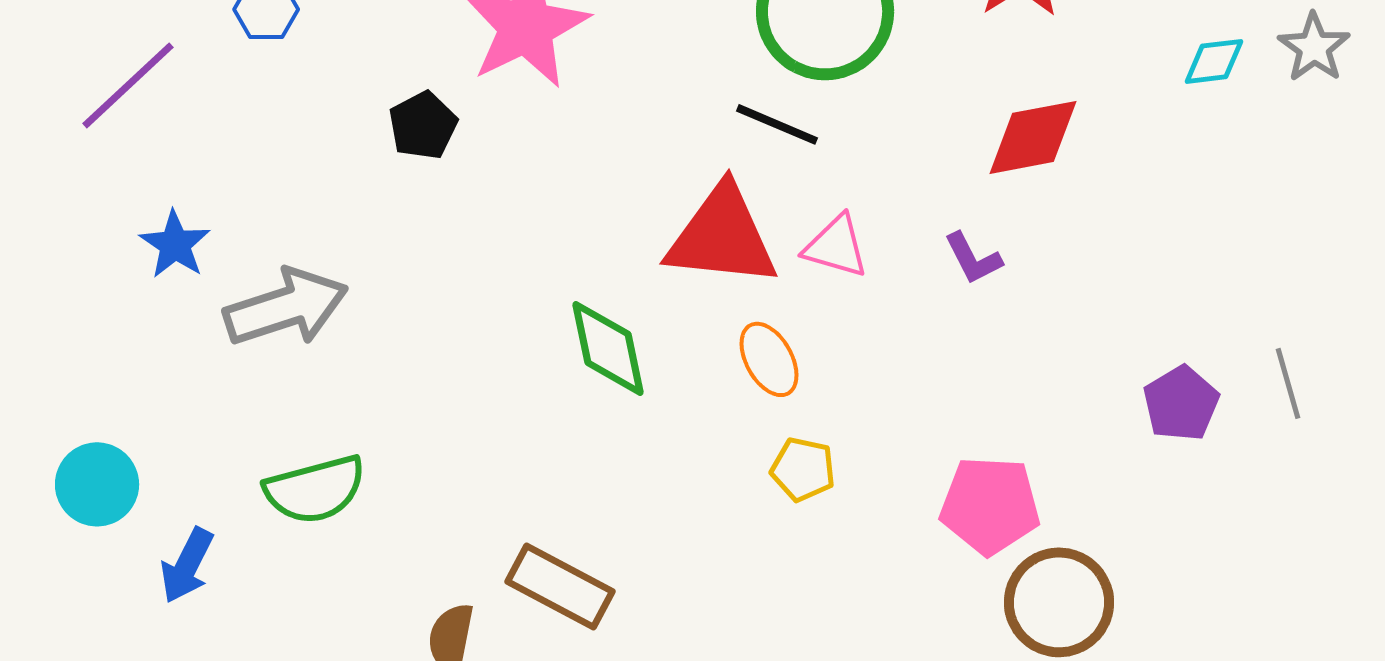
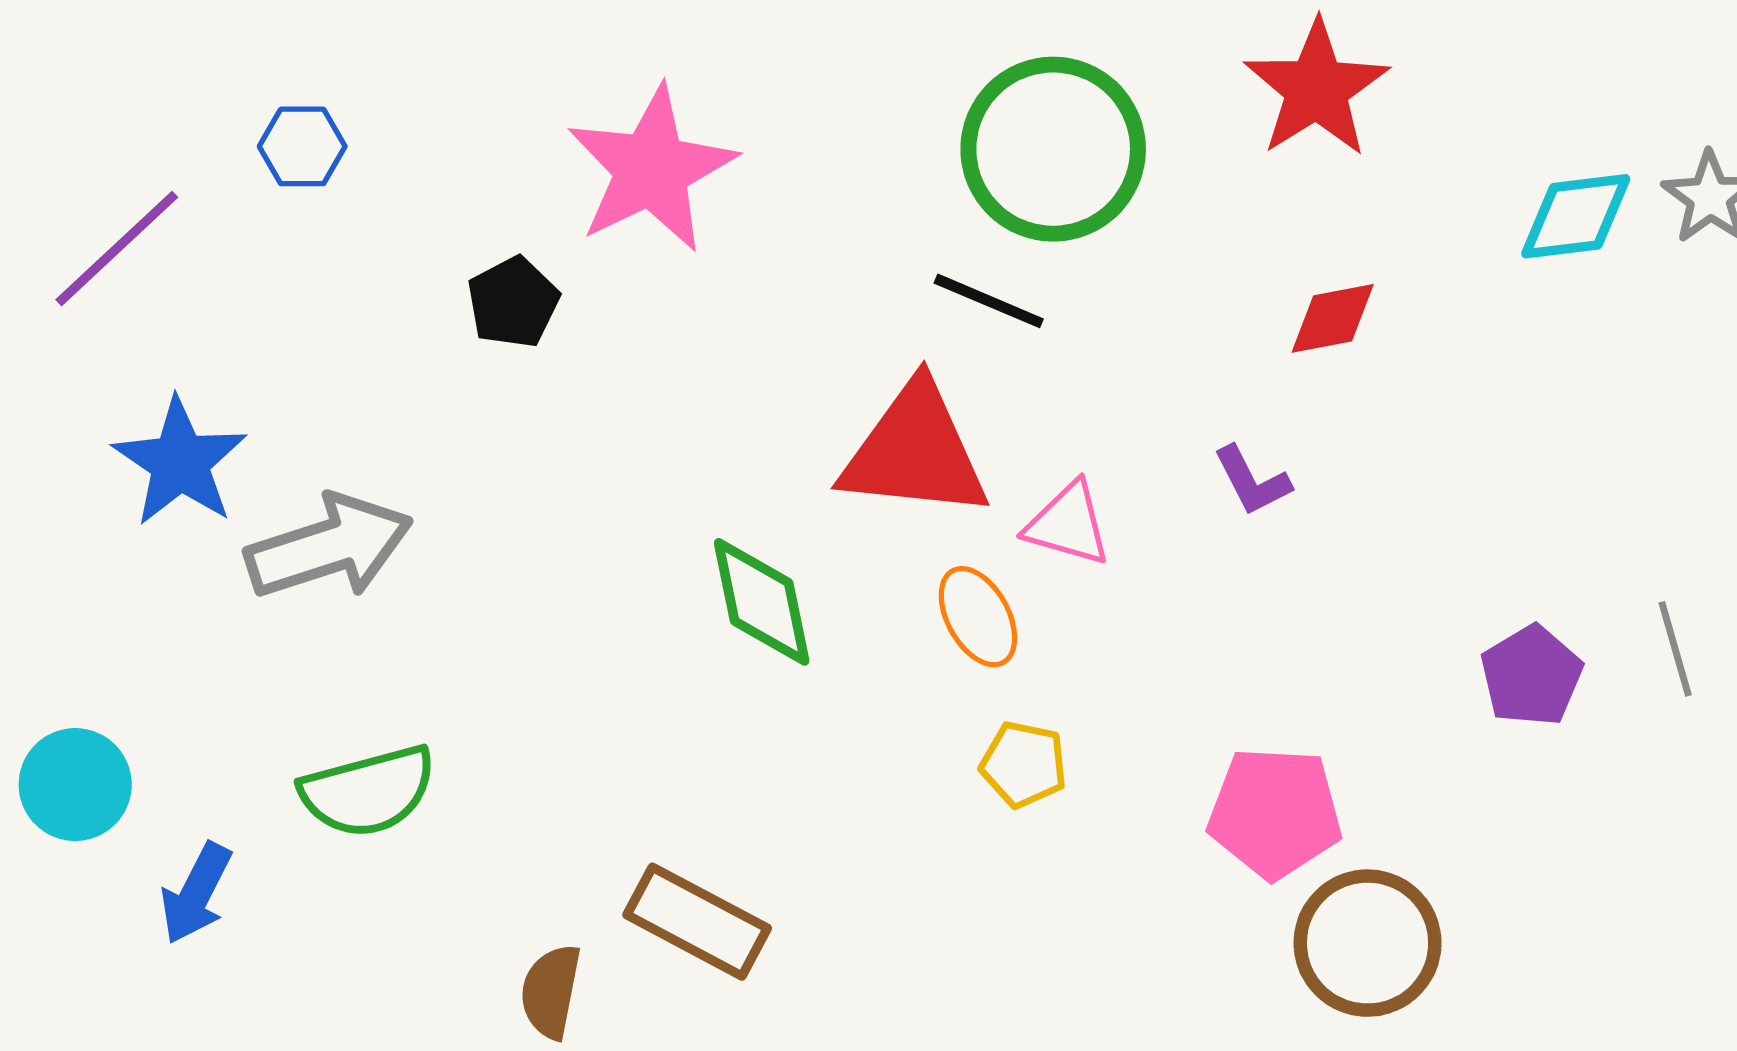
cyan diamond: (1214, 61) -> (1576, 216), size x1.4
red diamond: (1033, 137) -> (1333, 318), size x0.7
blue star: (175, 244) -> (180, 462), size x1.4
pink triangle: (836, 246) -> (1068, 524), moved

